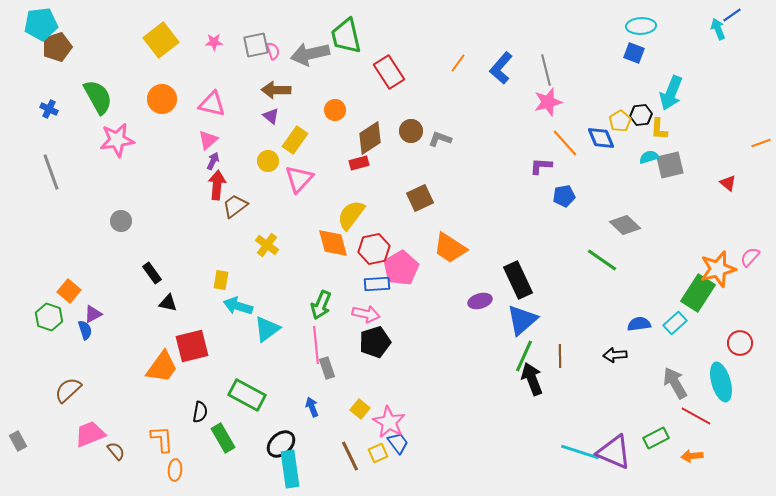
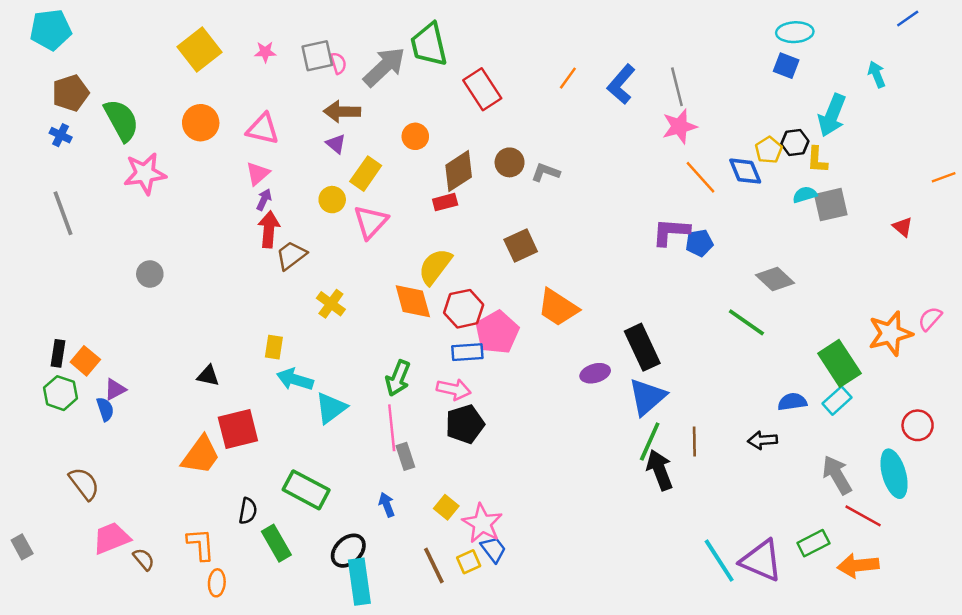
cyan arrow: (718, 29) -> (877, 74), moved
brown pentagon: (57, 47) -> (70, 93), moved
gray arrow: (310, 54) -> (384, 67), turned 150
purple L-shape: (541, 166) -> (671, 232), moved, size x1.4
black rectangle: (152, 273) -> (58, 353), moved, turned 45
green rectangle: (698, 293) -> (839, 363), moved, turned -66
brown semicircle: (68, 390) -> (84, 484), turned 96
cyan line: (580, 452) -> (719, 561), turned 39
orange arrow: (692, 456) -> (858, 565), size x1.5

